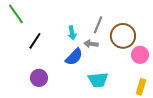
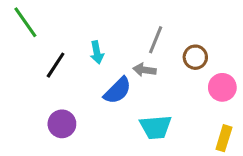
cyan arrow: (72, 33) -> (97, 52), moved
brown circle: (123, 36) -> (195, 57), size x0.6

